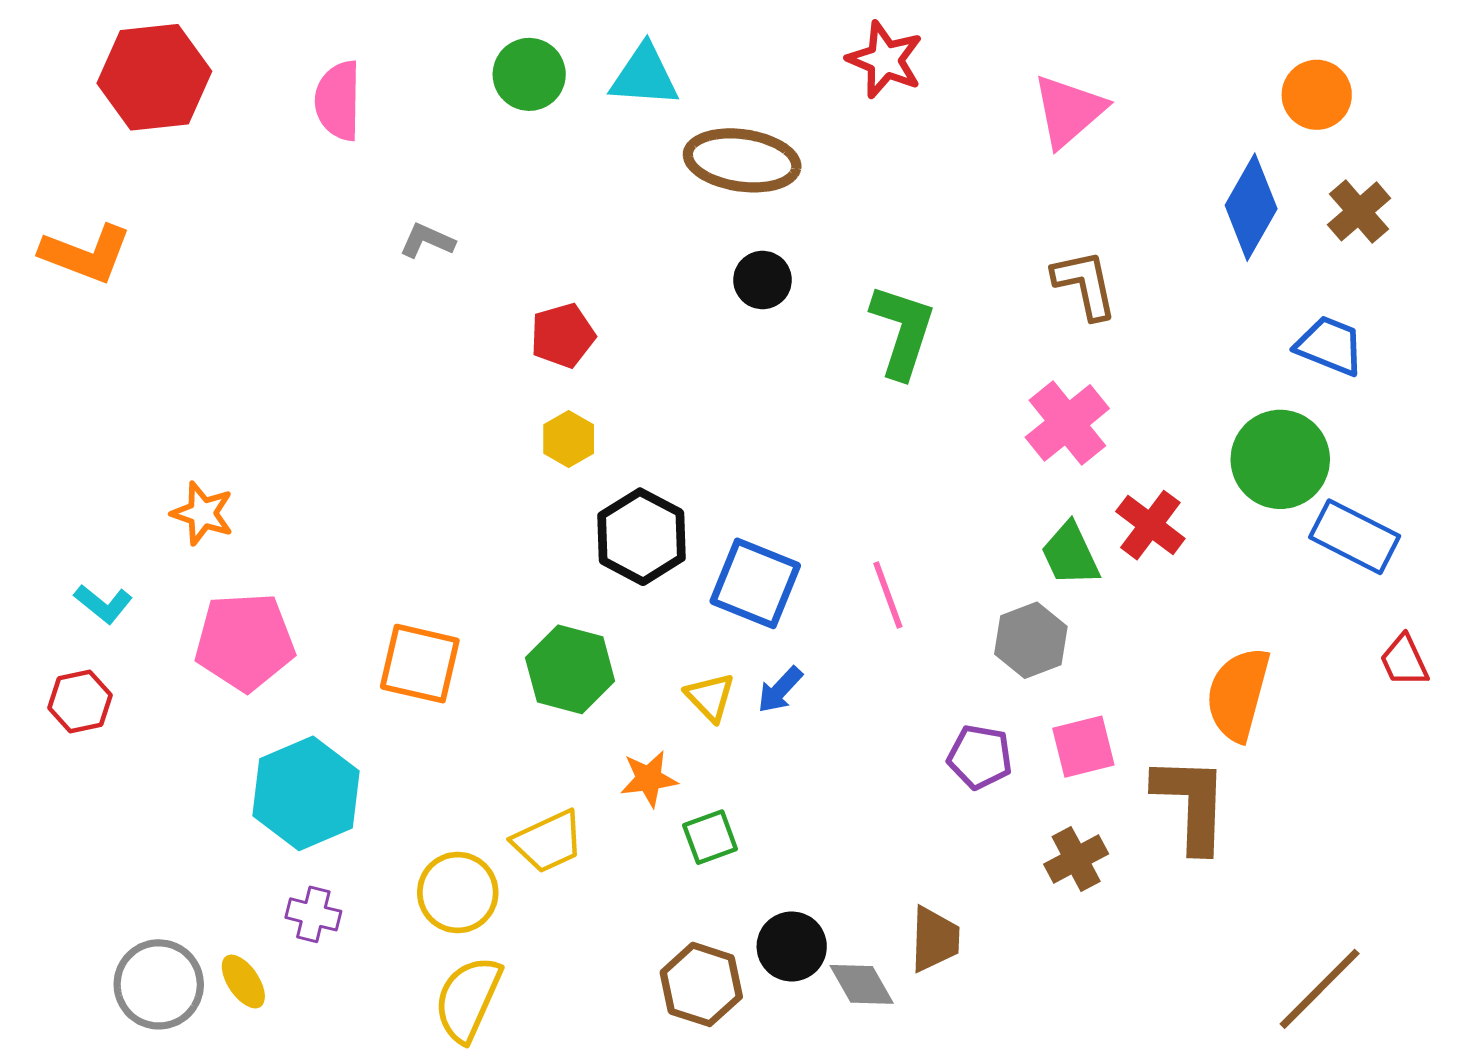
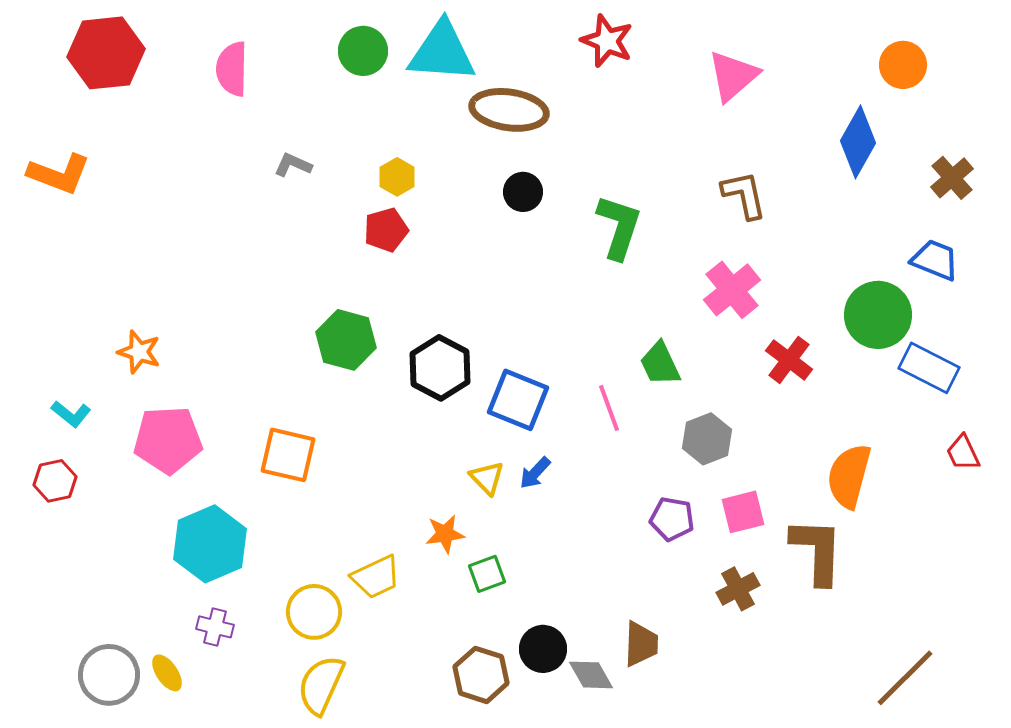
cyan triangle: (644, 76) -> (442, 52), size x1.4
brown cross: (1359, 211) -> (952, 178), moved
blue trapezoid: (1330, 346) -> (935, 260), moved
yellow hexagon: (569, 439) -> (397, 177), moved
green trapezoid: (1070, 554) -> (660, 364), moved
green hexagon: (570, 669) -> (346, 340), moved

